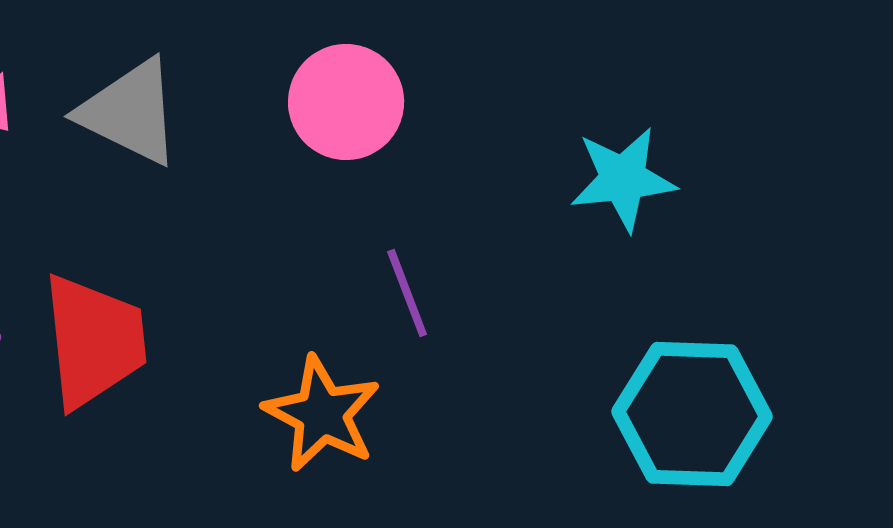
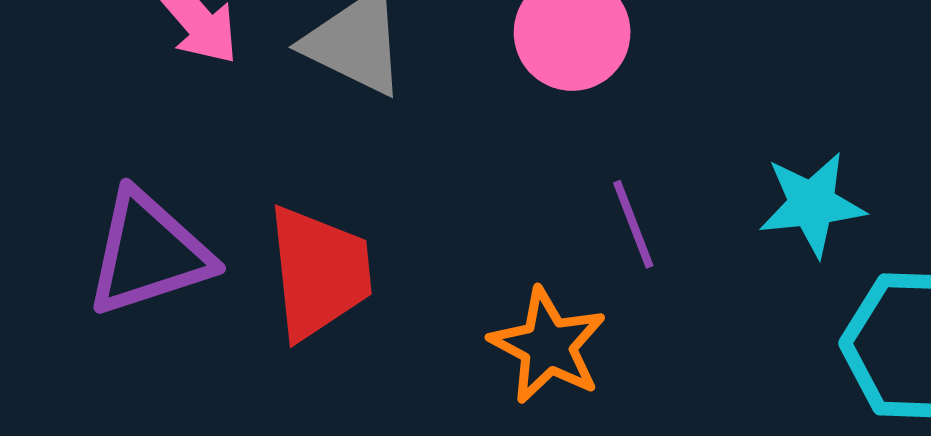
cyan star: (623, 179) -> (812, 204), moved

